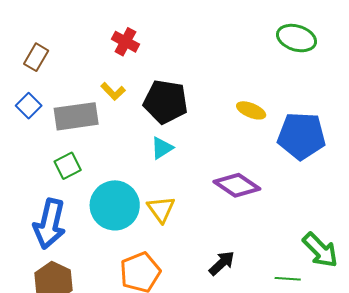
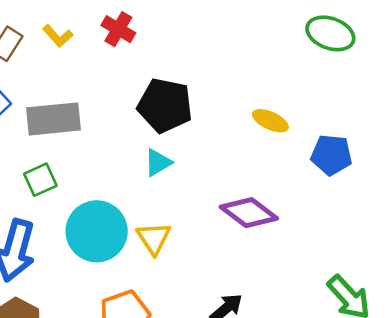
yellow L-shape: (113, 91) -> (58, 36), moved
blue pentagon: (301, 136) -> (331, 155), size x0.7

